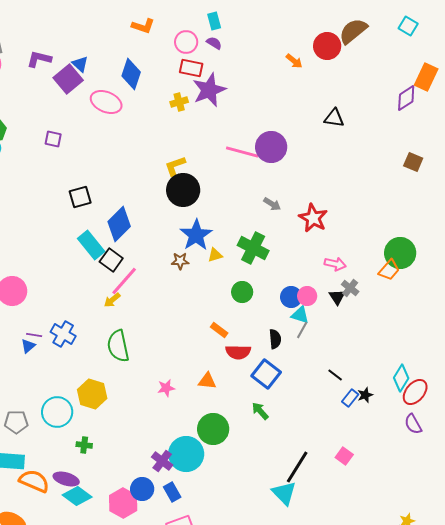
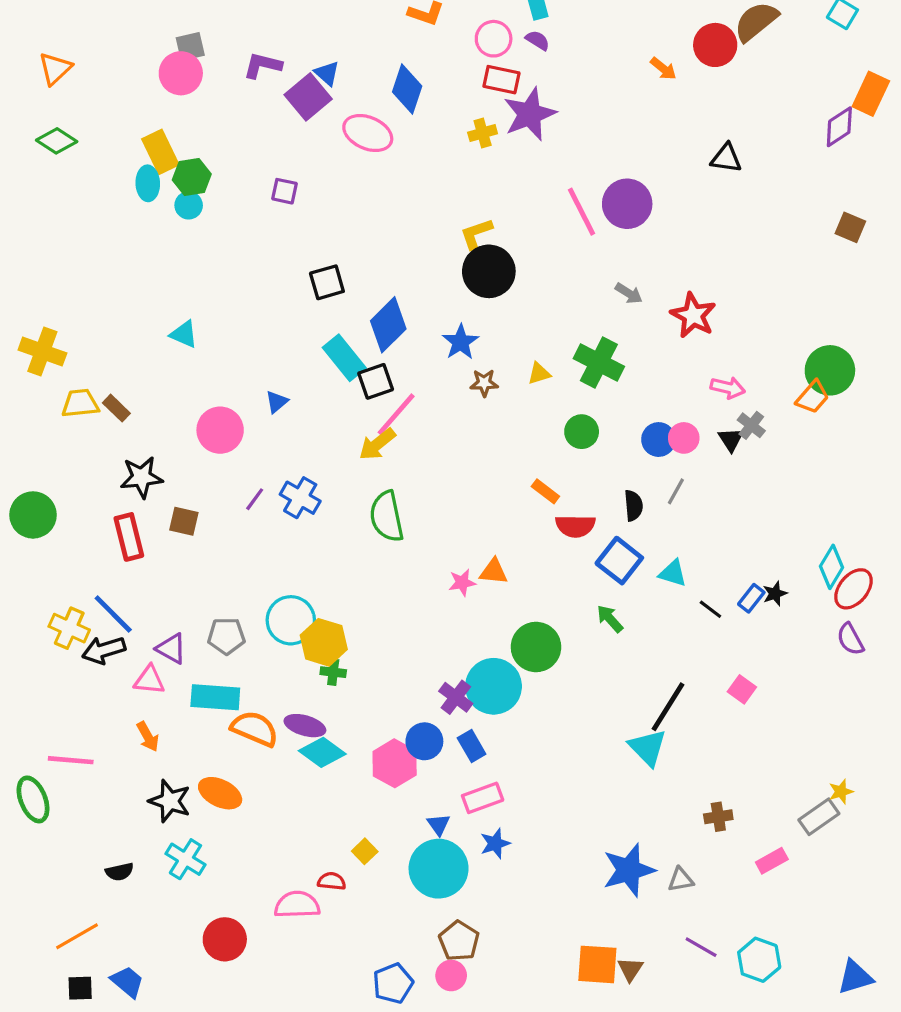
pink line: (242, 152) -> (582, 212), turned 48
blue star: (196, 235) -> (461, 342), moved, size x0.7
black square: (111, 260) -> (376, 381), turned 35
yellow arrow: (112, 300) -> (377, 444), size x1.4
cyan triangle: (300, 315) -> (673, 573), moved
purple line: (34, 335) -> (255, 499), turned -63
blue triangle: (28, 346) -> (277, 402), moved
black line: (335, 375) -> (710, 609), moved
orange triangle: (207, 381) -> (494, 572), moved
yellow hexagon: (92, 394) -> (324, 642), moved

